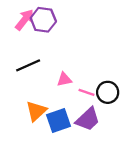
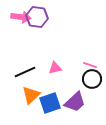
pink arrow: (25, 20) -> (21, 17), turned 60
black line: (28, 65) -> (25, 72), moved
pink line: (87, 92) -> (90, 65), moved

